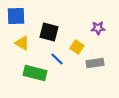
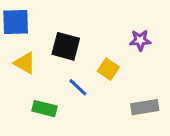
gray rectangle: (95, 63) -> (145, 107), moved
green rectangle: (35, 73) -> (44, 109), size x0.7

